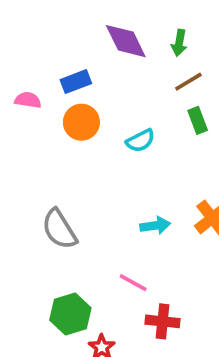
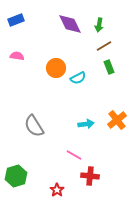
blue rectangle: (76, 82) -> (16, 20), moved
orange circle: (81, 122) -> (56, 68), moved
green hexagon: (70, 314) -> (16, 176), moved

